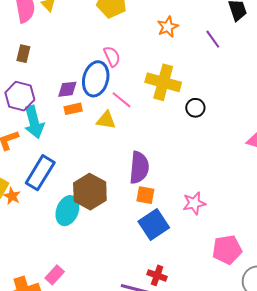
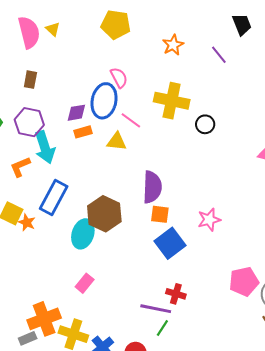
pink pentagon: (227, 250) -> (244, 282), moved
pink rectangle: (55, 275) -> (85, 283), moved

